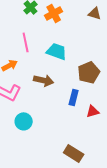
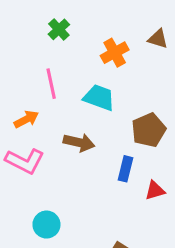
orange cross: (54, 13) -> (115, 53), moved
cyan circle: (24, 121) -> (46, 225), moved

